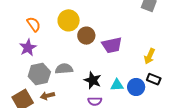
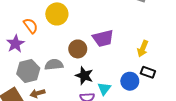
orange semicircle: (34, 24) -> (31, 26), moved
brown circle: (86, 36) -> (78, 49), moved
cyan triangle: (117, 85) -> (104, 89), moved, turned -48

